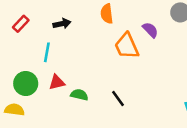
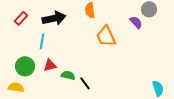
black arrow: (62, 24) -> (54, 18), size x1.6
purple semicircle: (150, 30) -> (136, 22), moved
black line: (118, 98) -> (85, 83), moved

